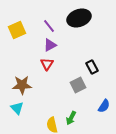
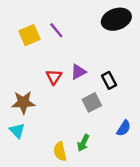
black ellipse: (79, 18) -> (116, 19), moved
yellow square: (17, 30) -> (29, 35), moved
purple triangle: (50, 45) -> (78, 72), moved

